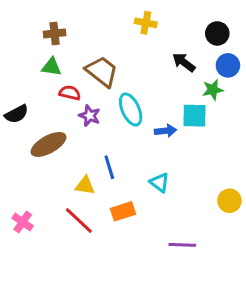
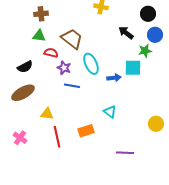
black semicircle: (17, 114) -> (25, 67), moved
brown ellipse: (48, 144) -> (23, 93), moved
blue line: (109, 167) -> (72, 86), moved, turned -63
yellow triangle: (85, 186) -> (47, 114), moved
red line: (79, 220) -> (57, 137), turned 35

